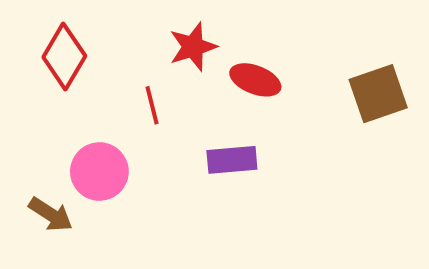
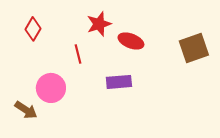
red diamond: (64, 57) -> (33, 29), size x0.7

